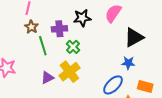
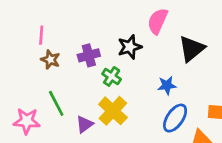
black star: (82, 18) -> (130, 47), moved
green line: (43, 46) -> (56, 103), moved
blue star: (128, 63) -> (167, 85), moved

